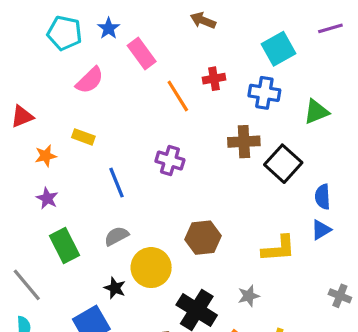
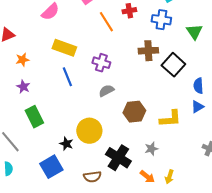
green triangle: (316, 112) -> (194, 32), turned -42
yellow rectangle: (83, 137) -> (64, 48), moved, size x1.6
gray semicircle: (116, 236) -> (106, 91), moved
brown hexagon: (203, 238) -> (134, 112), moved

